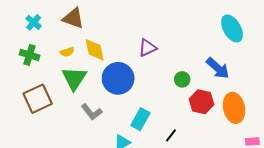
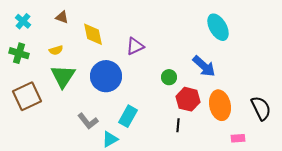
brown triangle: (73, 18) -> (62, 17), size x0.6
yellow diamond: (95, 50) -> (93, 34), moved
gray L-shape: (92, 112) -> (88, 121), moved
black line: (171, 135) -> (178, 125), moved, turned -32

